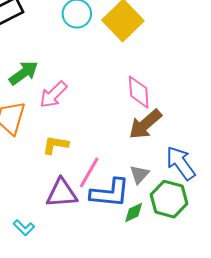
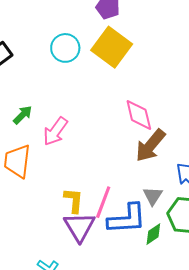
green arrow: (24, 73) -> (23, 115), size x0.7
yellow L-shape: (55, 145) -> (74, 200), moved, turned 96
purple triangle: (62, 193) -> (80, 227), turned -48

